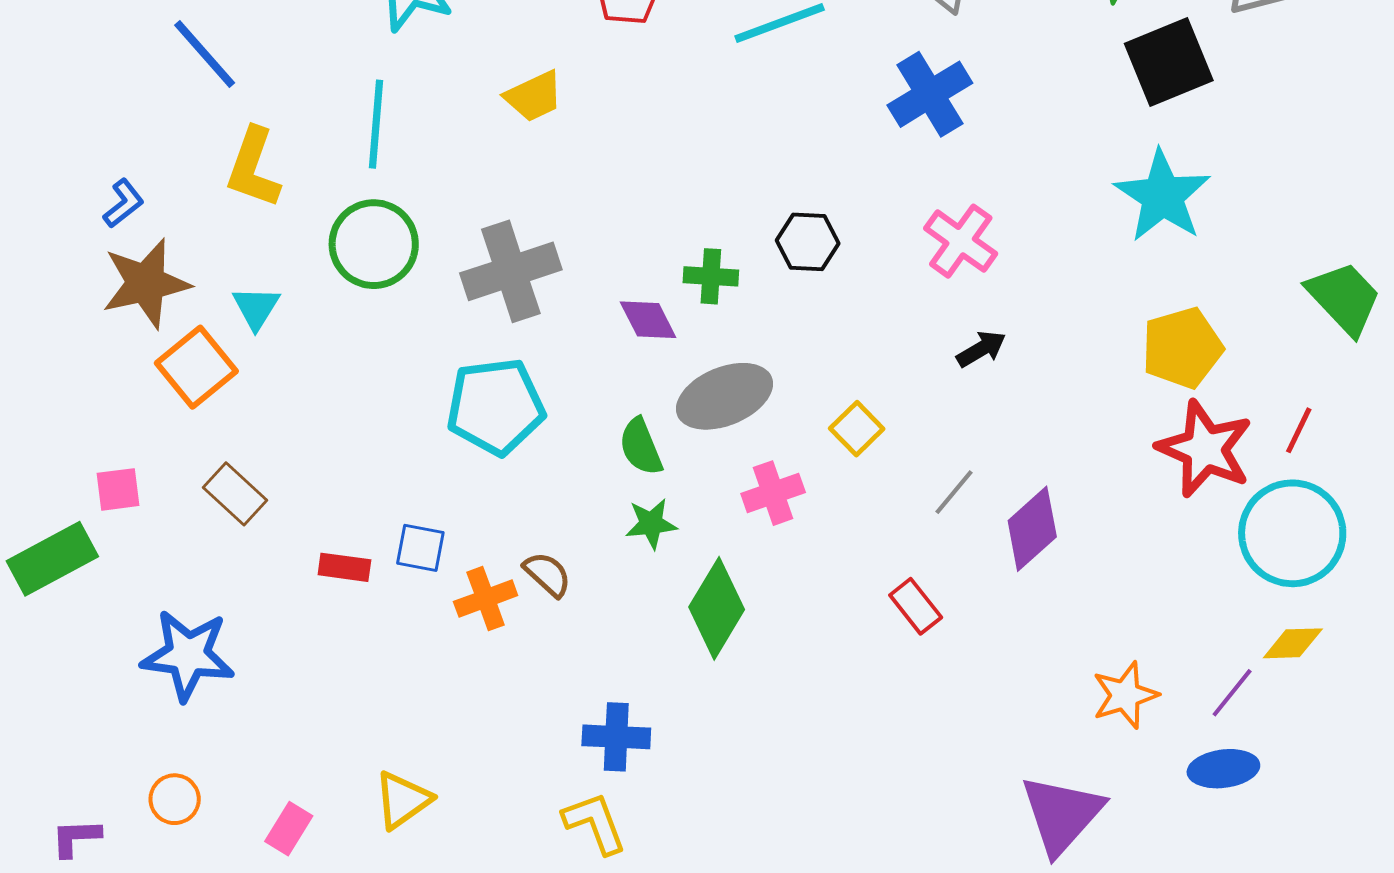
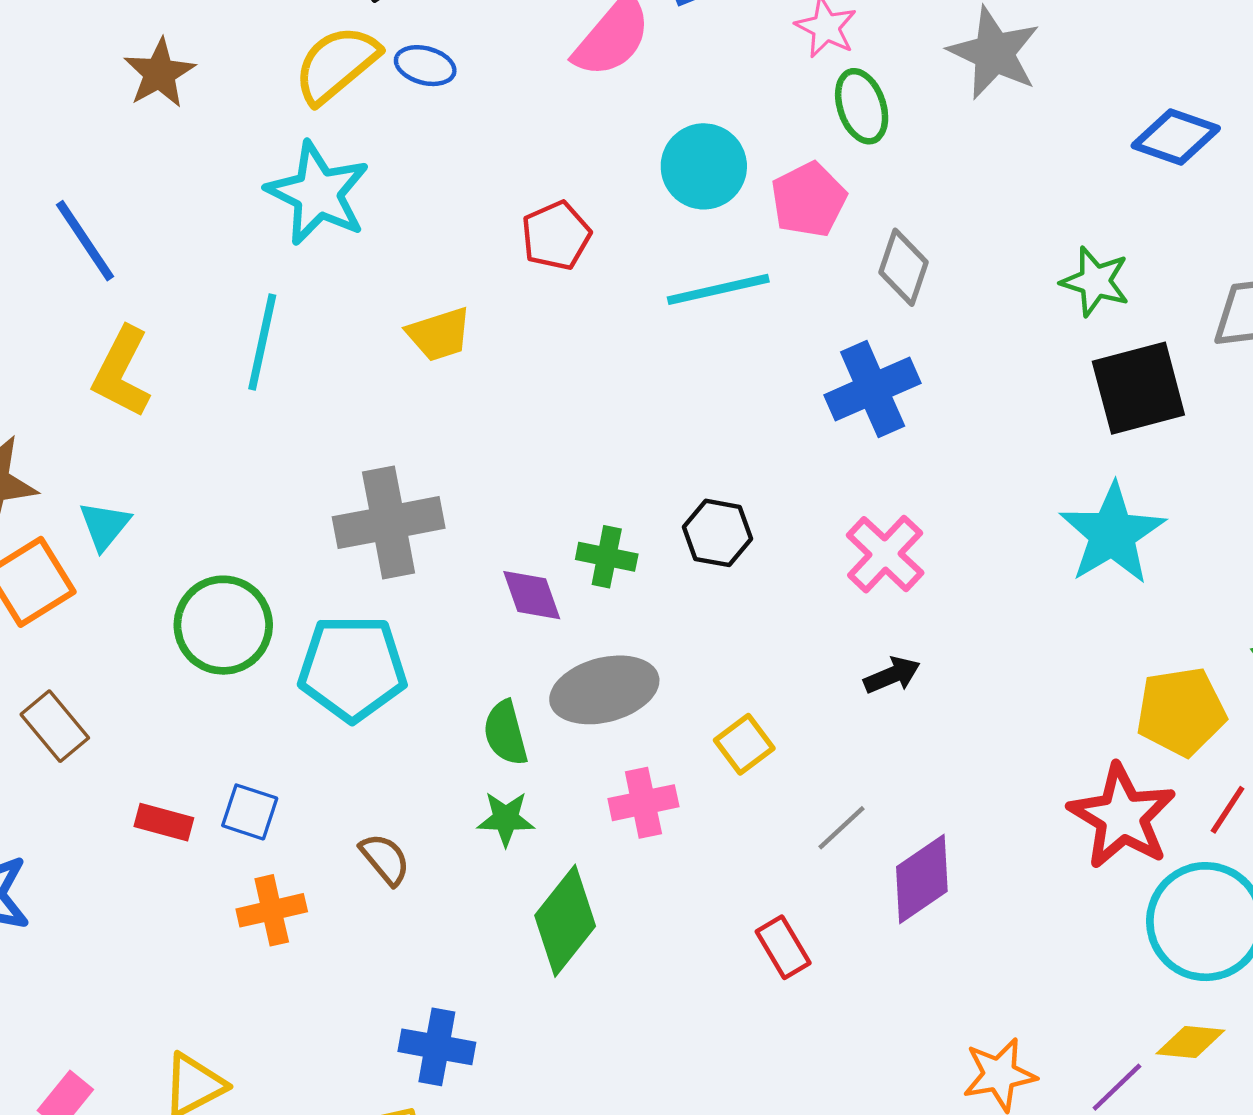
green circle: (374, 244) -> (223, 625), moved
yellow pentagon: (1182, 348) -> (1181, 712), moved
orange cross: (486, 599) -> (272, 910), moved

